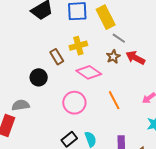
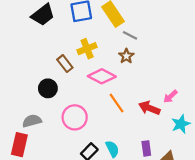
red arrow: (135, 58) -> (149, 108), moved
orange line: (114, 100) -> (117, 103), moved
pink circle: (74, 103) -> (75, 117), moved

